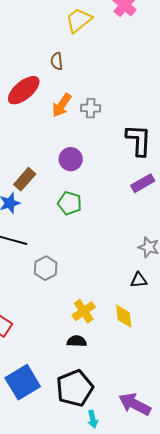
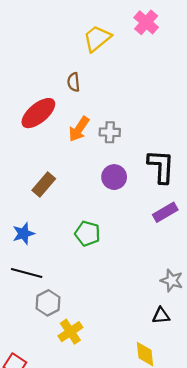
purple circle: (71, 159) -> (114, 177), moved
brown rectangle: (25, 179) -> (44, 184), moved
gray hexagon: (46, 268) -> (48, 303), moved
yellow cross: (84, 311) -> (70, 332), moved

